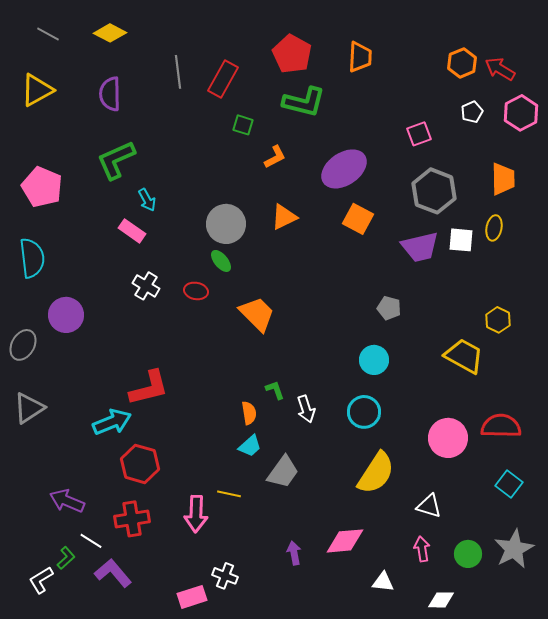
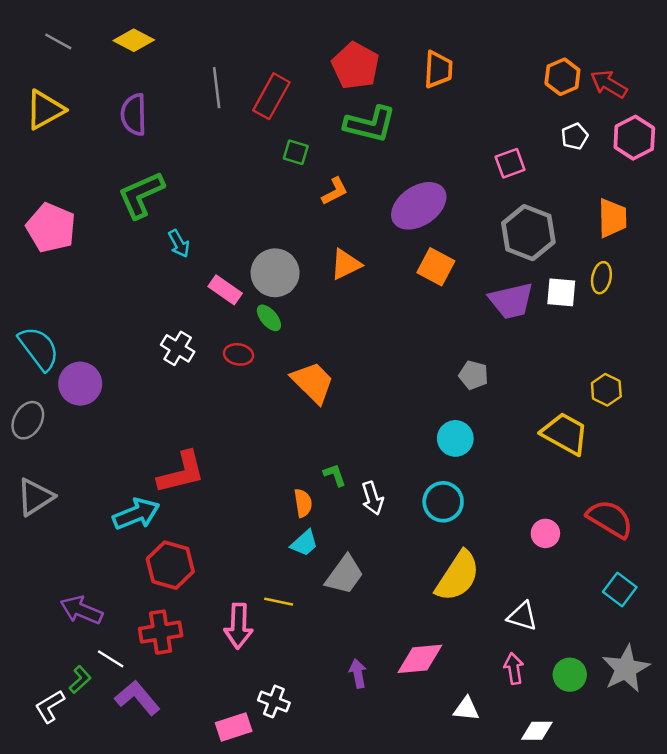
pink rectangle: (132, 231) -> (225, 290), moved
cyan semicircle: (32, 258) -> (39, 348), moved, turned -30
red semicircle: (501, 426) -> (610, 519), turned 30
pink circle: (448, 438) -> (545, 533), size x0.6

